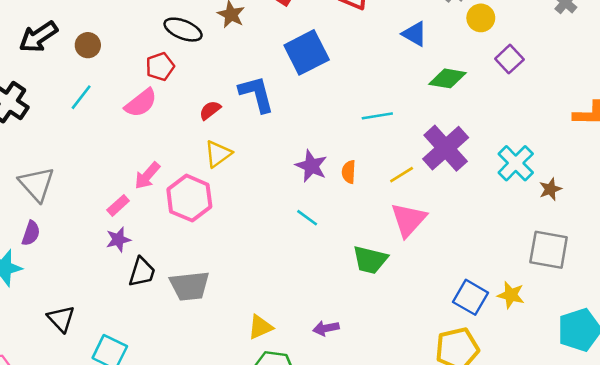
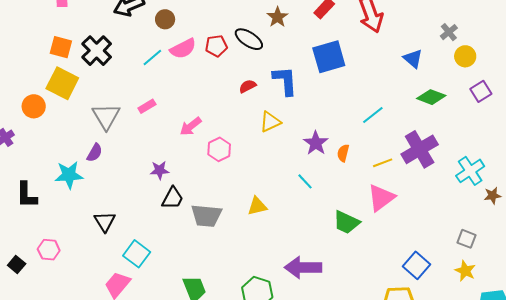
black ellipse: (183, 30) -> (249, 39), moved
pink semicircle: (141, 103) -> (183, 49), moved
cyan line: (377, 116) -> (373, 115), turned -40
yellow triangle: (218, 154) -> (270, 122), moved
pink hexagon: (189, 198) -> (219, 149), size x0.7
pink rectangle: (118, 205) -> (147, 106), moved
gray square: (549, 250) -> (466, 239), moved, size x0.6
yellow star: (511, 295) -> (465, 271), moved
yellow triangle: (260, 327) -> (257, 206), moved
purple arrow: (326, 328) -> (303, 267), size x1.8

